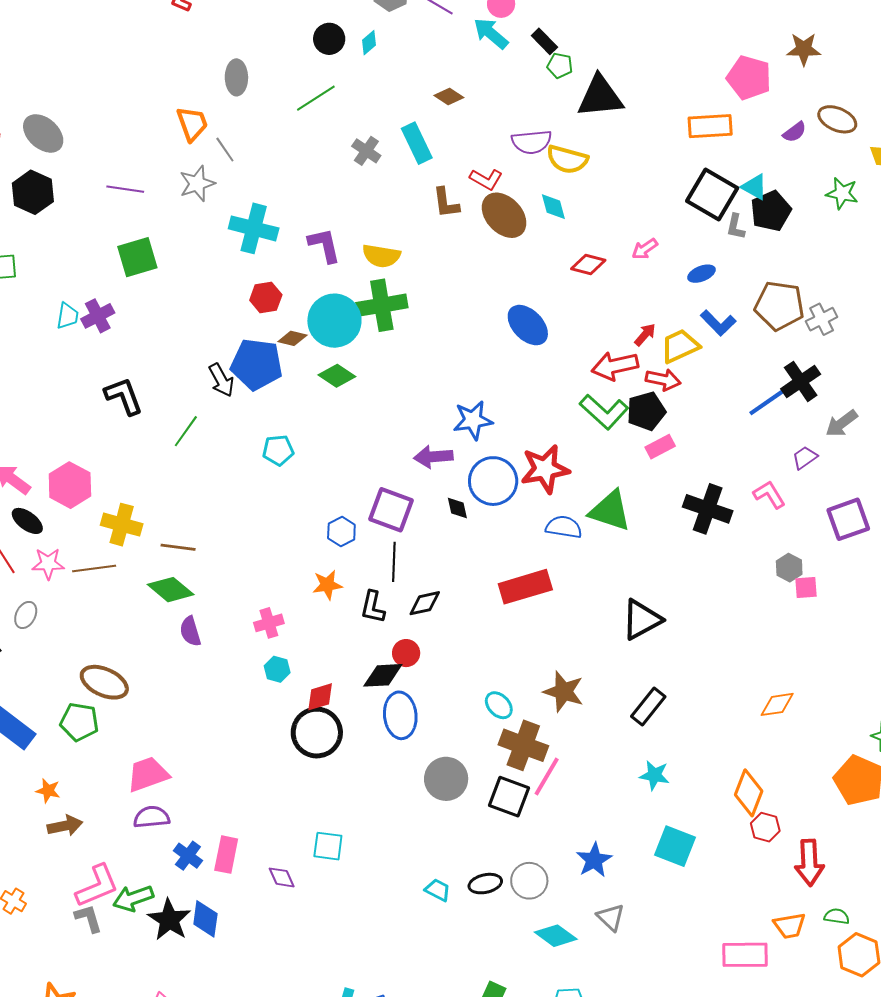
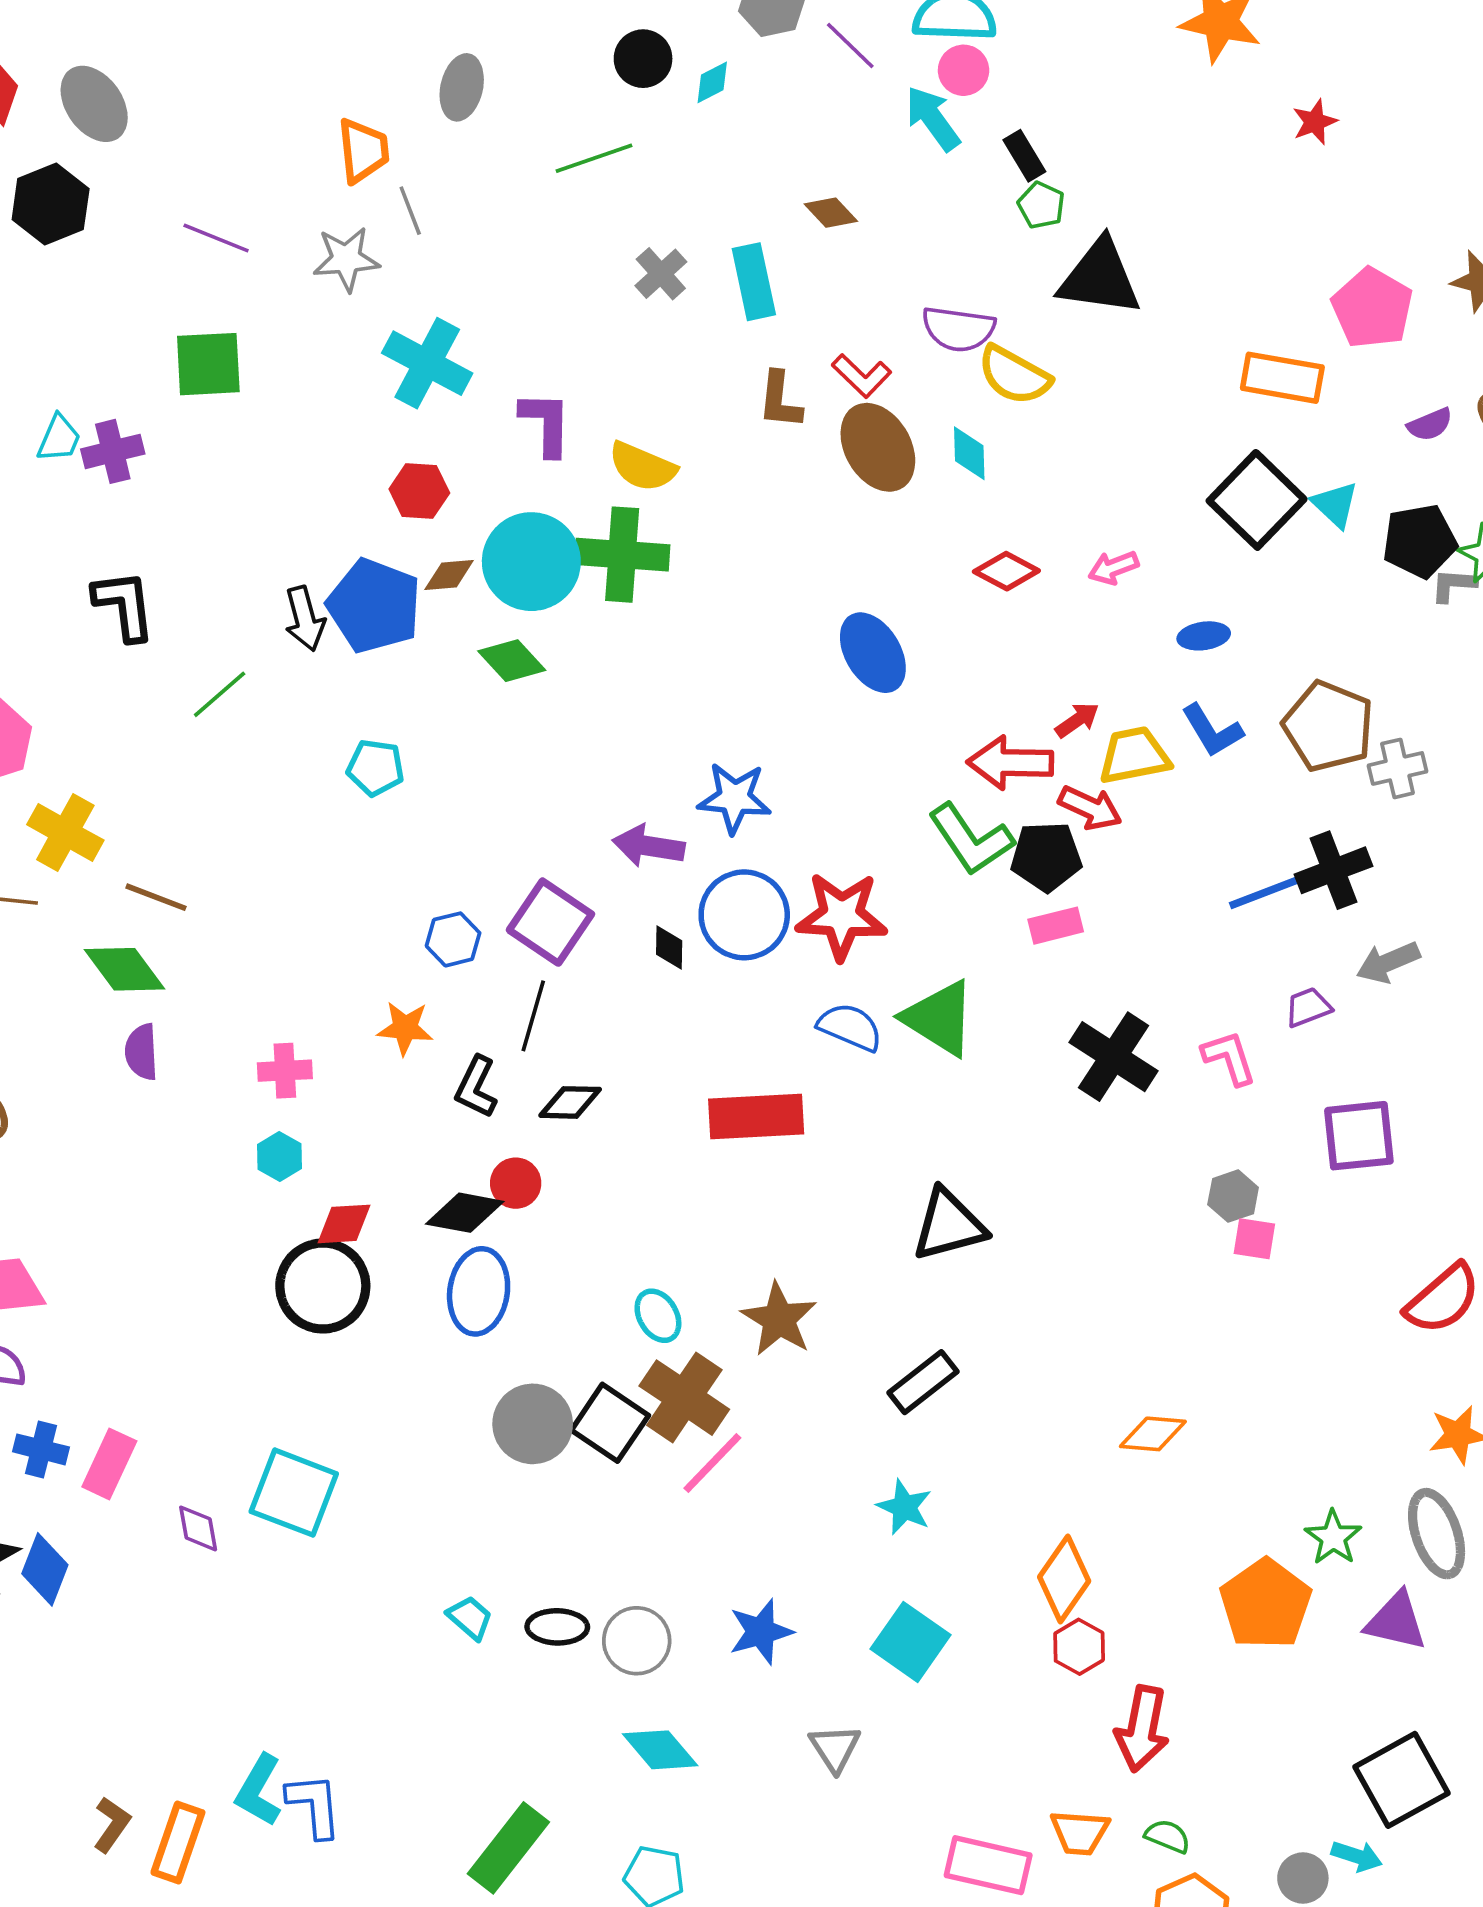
black pentagon: (771, 211) -> (1420, 541), moved
gray L-shape: (736, 227) -> (1454, 585), moved, turned 68
brown diamond: (292, 338) -> (449, 575), turned -32
black square: (509, 797) -> (610, 1423), moved
cyan square: (328, 846) -> (294, 1493), size x1.5
blue cross: (188, 856) -> (41, 1449), turned -36
gray triangle: (611, 917) -> (835, 1748), moved

